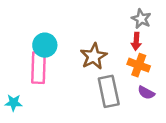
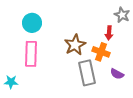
gray star: (141, 19) -> (122, 15), moved
cyan circle: (45, 45) -> (32, 23), moved
orange cross: (139, 65) -> (101, 52), moved

